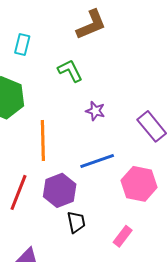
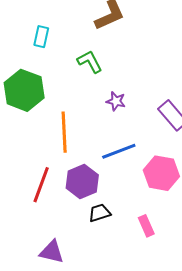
black trapezoid: (76, 222) -> (100, 213), turned -95
pink rectangle: (123, 236) -> (146, 226), turned -60

